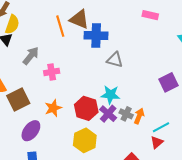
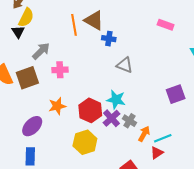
blue cross: (96, 35) -> (109, 39), size x0.6
brown square: (18, 100) -> (27, 78), moved
orange arrow: (139, 116) -> (144, 134), moved

